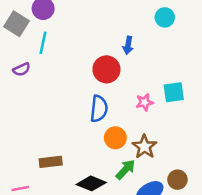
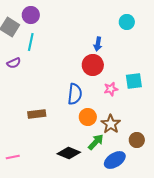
red circle: (106, 69) -> (93, 65), moved
brown rectangle: (51, 162) -> (37, 114), moved
brown circle: (177, 180) -> (137, 140), moved

